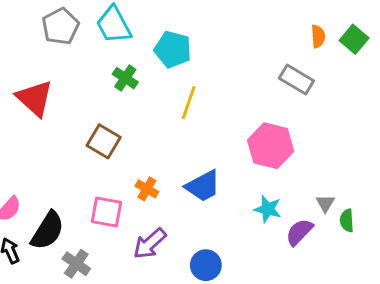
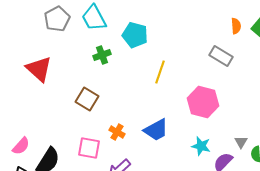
green cross: (125, 78) -> (102, 55), turned 36
yellow line: (189, 103) -> (160, 72), moved

